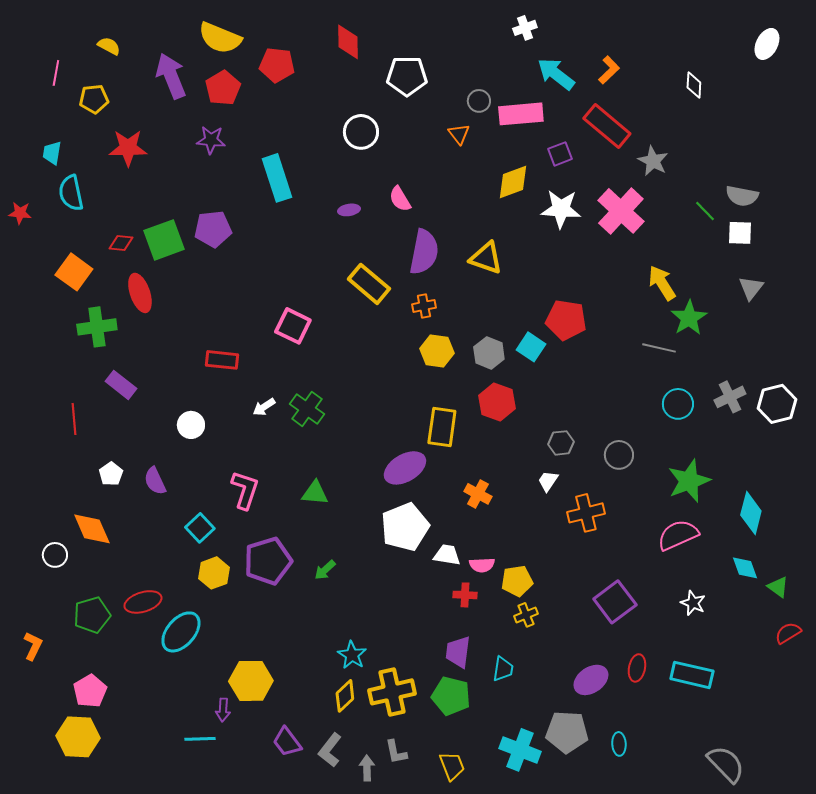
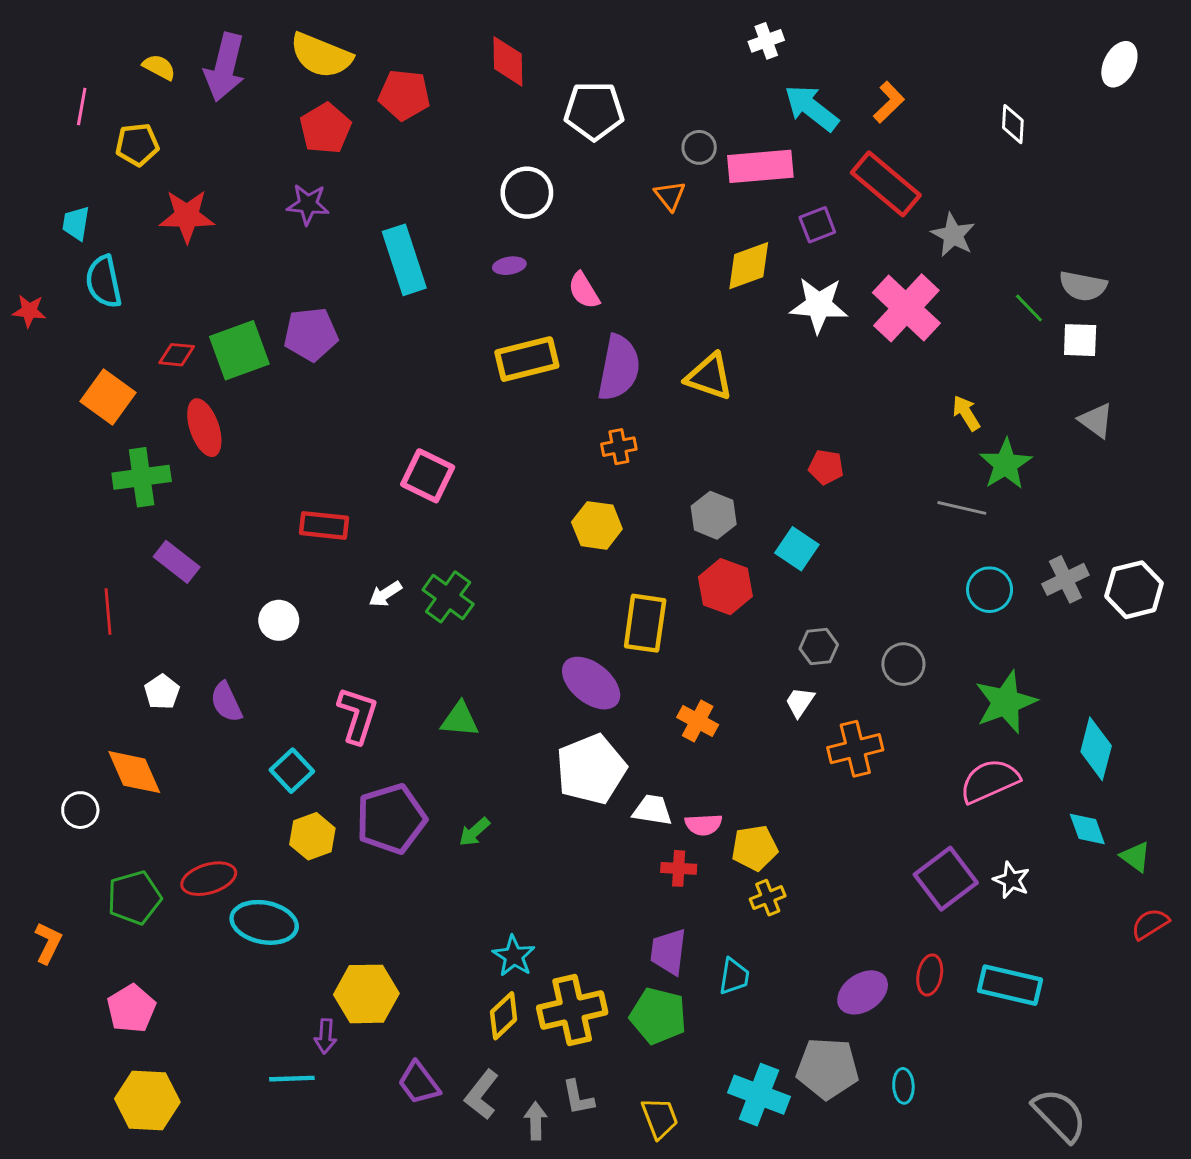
purple arrow: (171, 76) -> (225, 67), moved, turned -144
purple ellipse: (349, 210) -> (509, 266), moved
yellow arrow: (662, 283) -> (966, 413), size x0.7
yellow rectangle: (369, 284) -> (527, 359), moved, turned -54
gray triangle: (751, 288) -> (1096, 420), turned -32
red pentagon: (566, 320) -> (826, 467), size x0.6
cyan square: (531, 347) -> (797, 549), moved
yellow hexagon: (437, 351) -> (597, 525), moved
purple ellipse: (405, 468) -> (591, 683), turned 69
purple square: (615, 602) -> (946, 879), moved
cyan ellipse: (181, 632) -> (264, 922), turned 60
yellow hexagon: (78, 737) -> (147, 1100), moved

